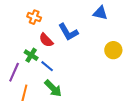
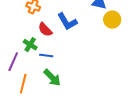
yellow circle: (113, 50) -> (112, 20), moved
blue line: (47, 66) -> (46, 56), turned -32

